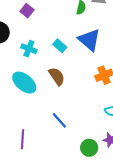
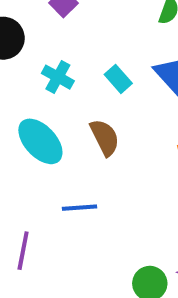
blue line: (59, 120) -> (79, 208), moved, turned -60

